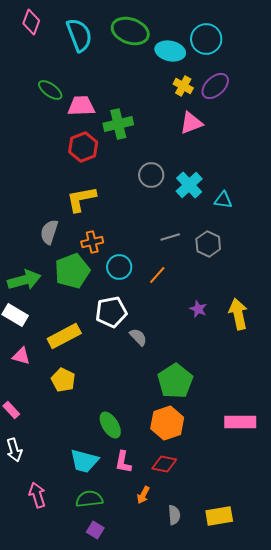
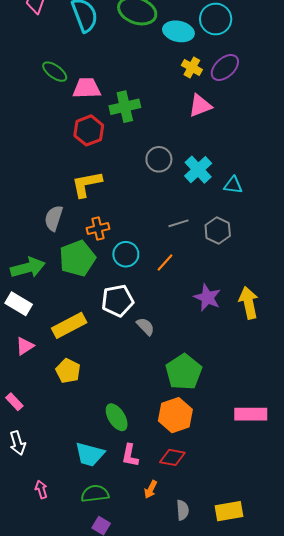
purple star: (198, 309) -> (207, 298), size x1.5
pink triangle: (21, 356) -> (25, 346), turned -48
pink arrow: (37, 495) -> (41, 489), size x0.7

